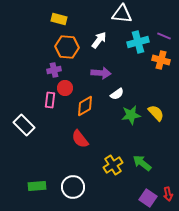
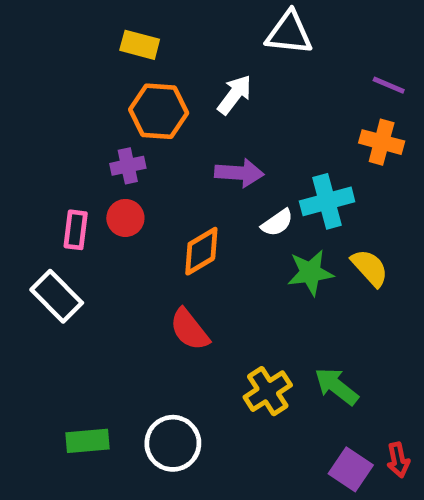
cyan cross: (138, 42) -> (327, 201), moved
red circle: (65, 88) -> (125, 218), moved
pink rectangle: (50, 100) -> (76, 230), moved

